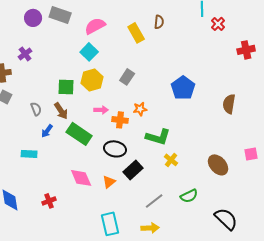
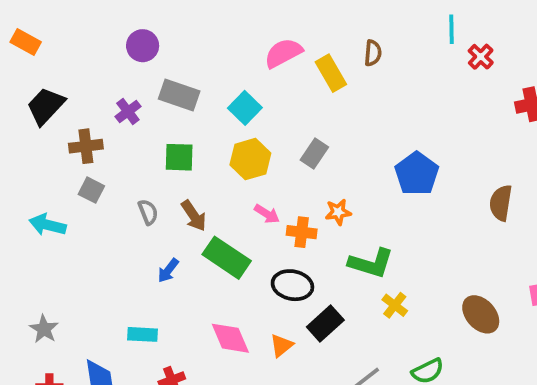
gray rectangle: (60, 15) -> (179, 95), moved
pink semicircle: (95, 26) -> (283, 53), moved
green square: (66, 87) -> (179, 157), moved
pink arrow: (101, 110) -> (267, 214), turned 32
blue arrow: (47, 131) -> (168, 271), moved
cyan rectangle: (29, 154) -> (143, 334), moved

